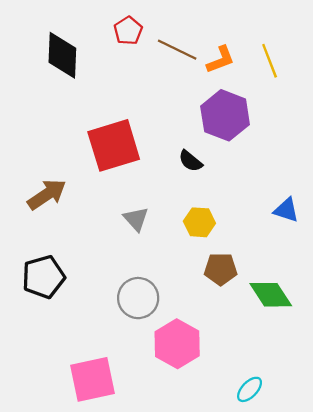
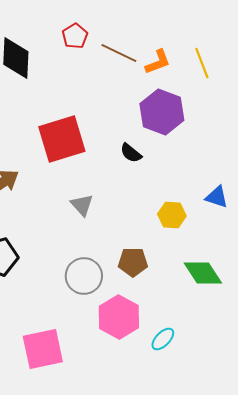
yellow hexagon: (199, 222) -> (172, 215), moved
brown pentagon: (221, 269) -> (133, 262), moved
cyan ellipse: (250, 389) -> (163, 339), moved

